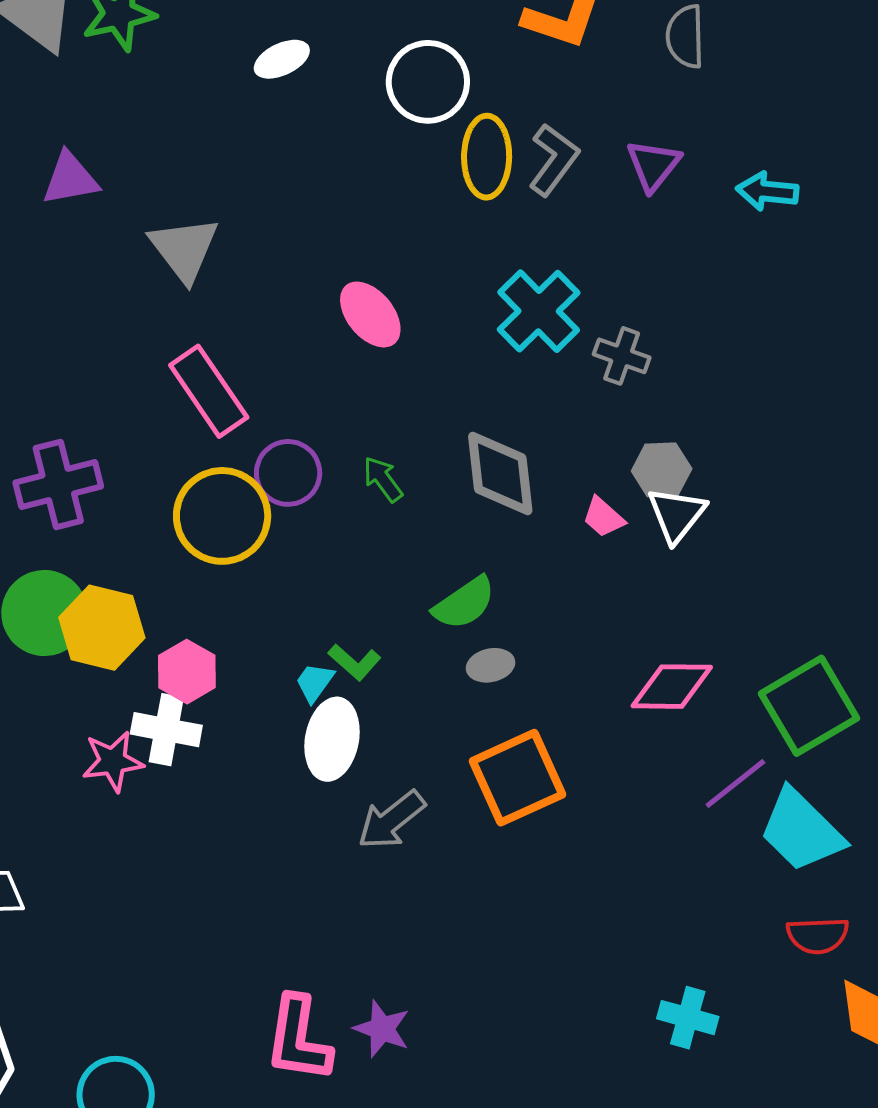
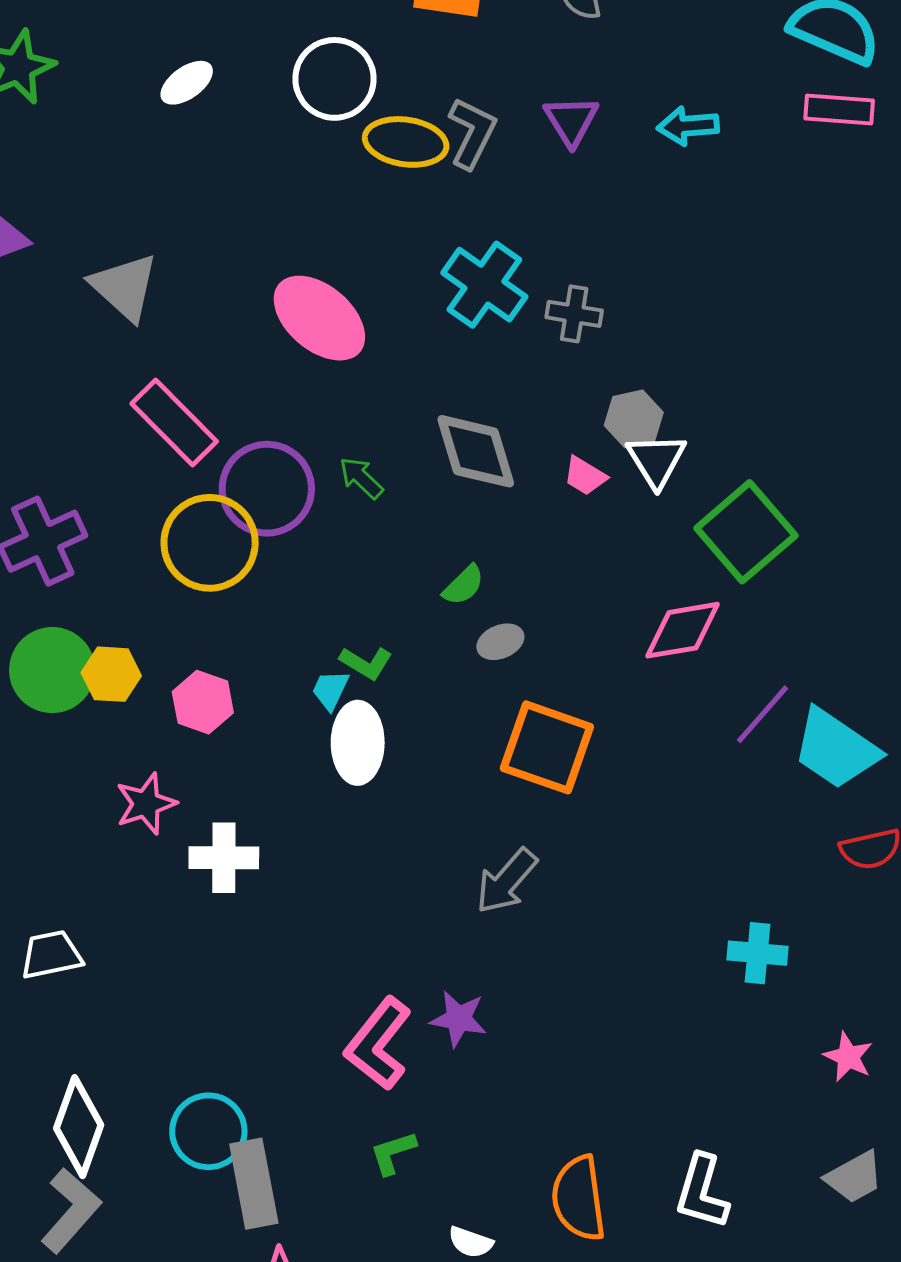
yellow ellipse: (487, 157) -> (406, 142), turned -72
pink ellipse: (370, 314) -> (319, 318), size x1.4
purple circle: (288, 473) -> (267, 489), size x1.4
green semicircle: (464, 603) -> (463, 585), size x0.7
yellow hexagon: (102, 628) -> (111, 674), size x0.7
green square: (809, 706) -> (746, 532), moved
white cross: (166, 730) -> (224, 858), moved
orange square: (517, 778) -> (547, 747), turned -36
gray arrow: (391, 820) -> (507, 881), moved
pink L-shape: (298, 1039) -> (378, 1044), turned 40

